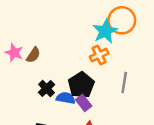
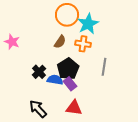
orange circle: (122, 20) -> (67, 15), moved
brown semicircle: (33, 55) -> (60, 42), moved
orange cross: (99, 55) -> (83, 44), turned 35

